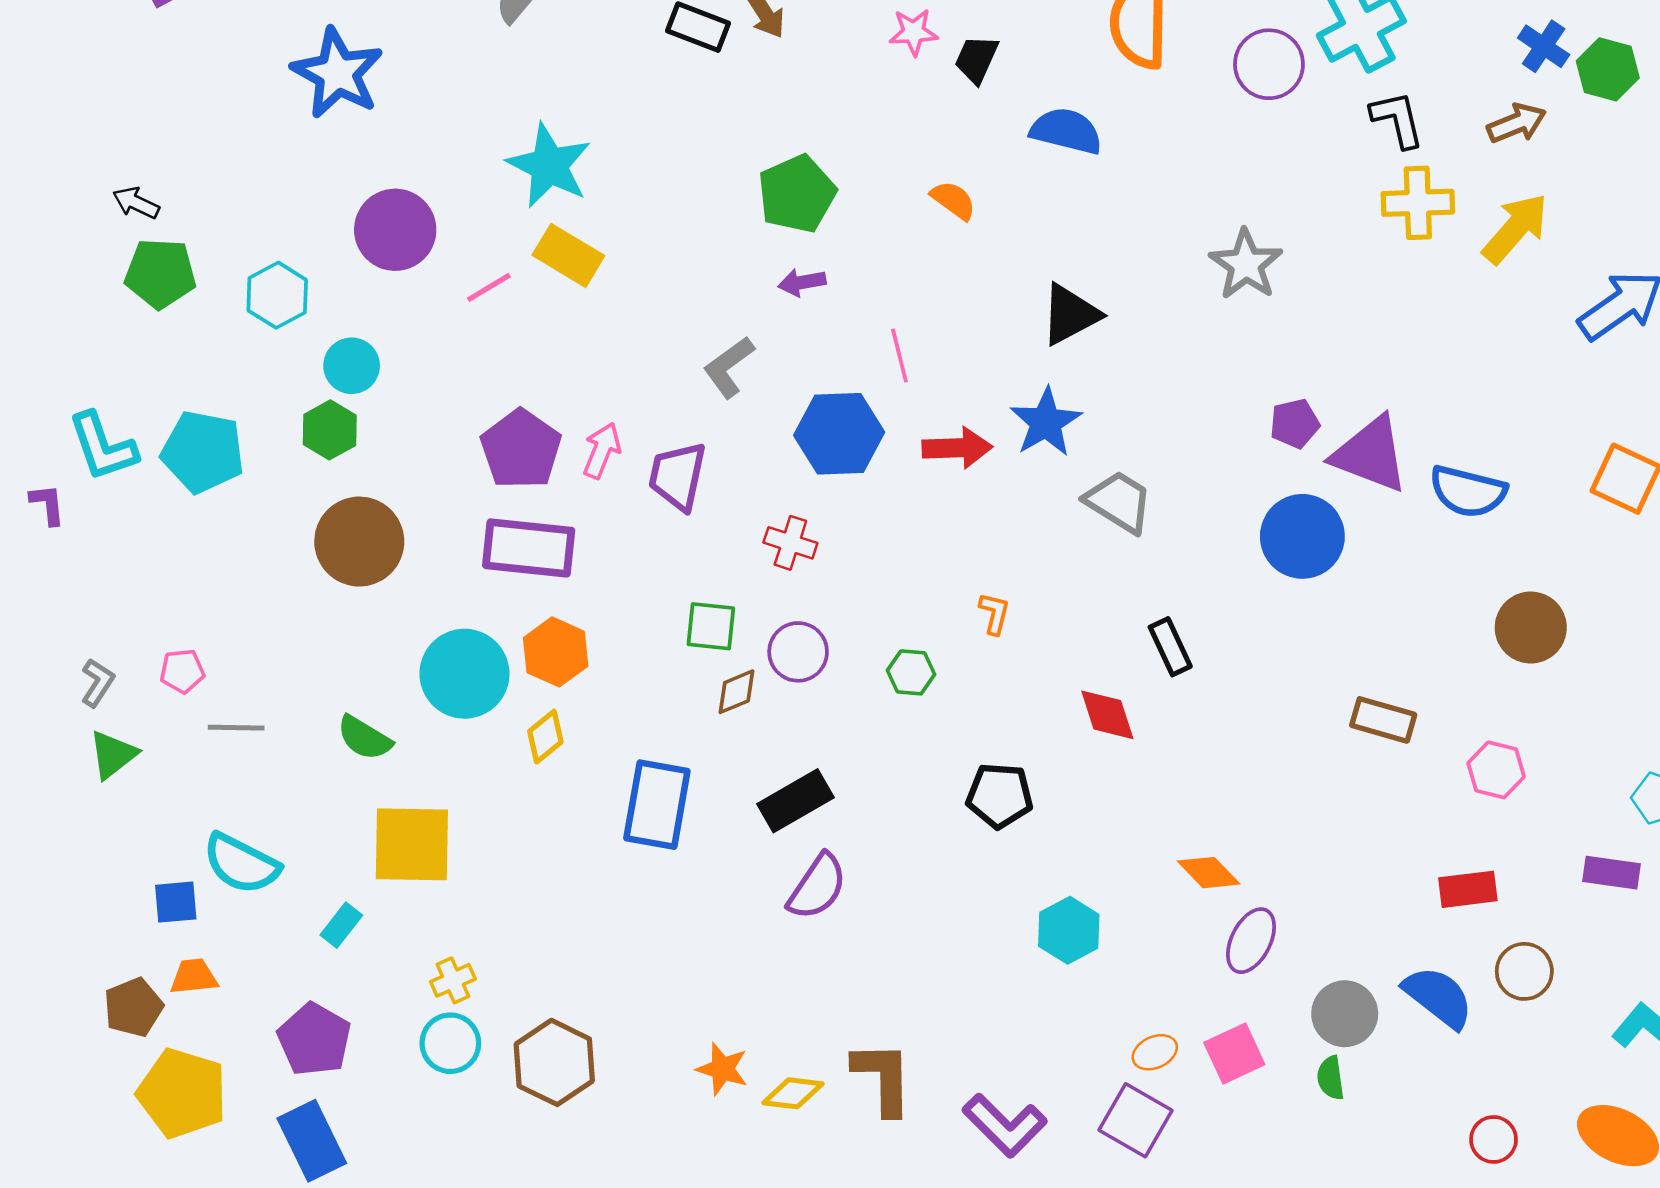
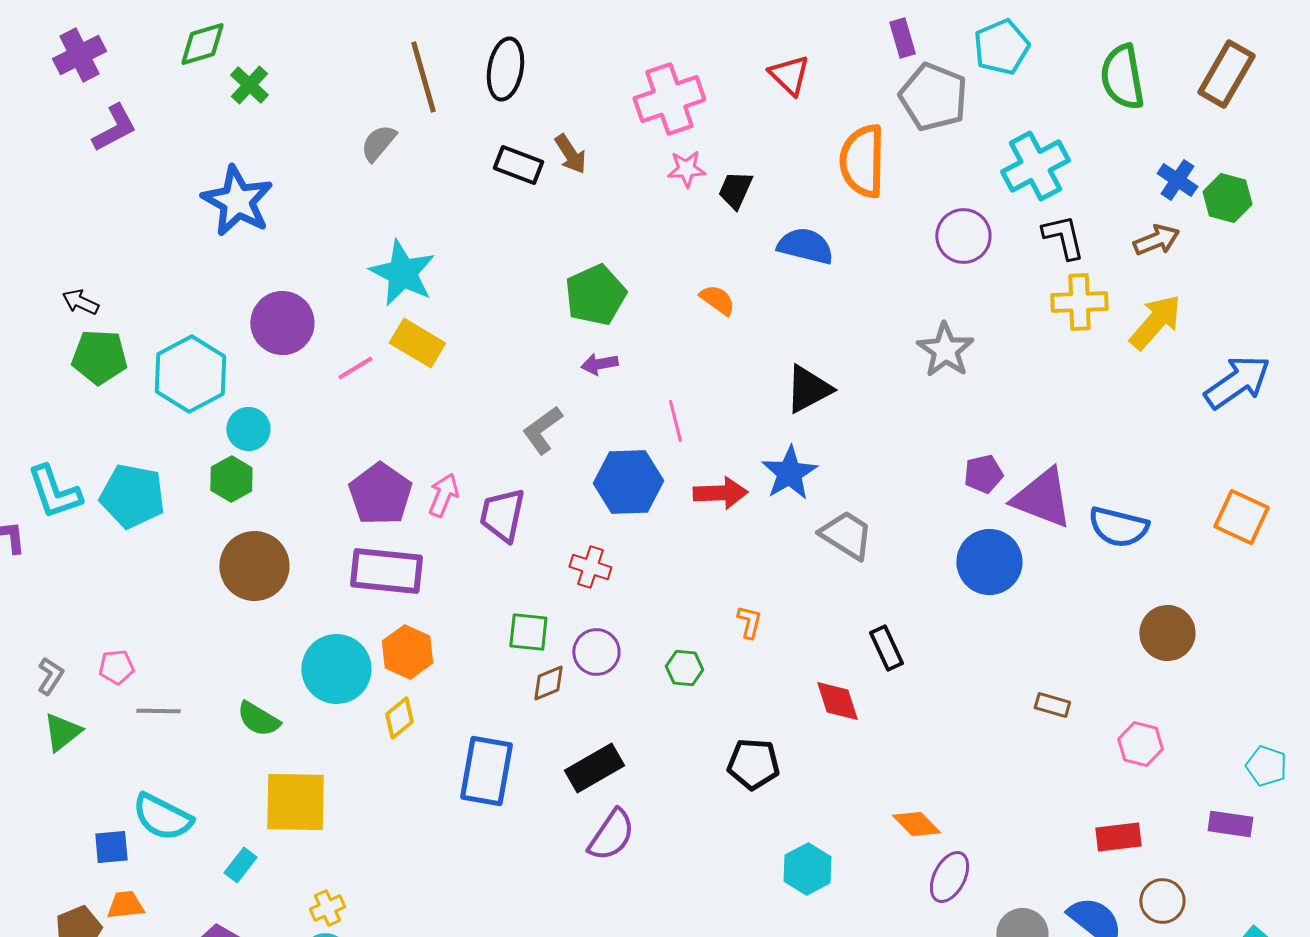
purple circle: (1269, 64) -> (963, 236), moved
cyan hexagon: (277, 295) -> (190, 374), size x1.5
brown rectangle: (1383, 720) -> (1052, 705), size x0.7

